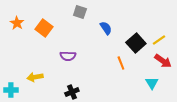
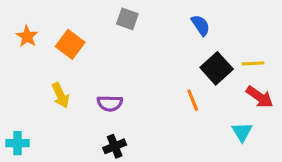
blue semicircle: (106, 28) -> (201, 25), moved
yellow line: (159, 40) -> (253, 63), turned 32
purple semicircle: (68, 56) -> (110, 103), moved
yellow arrow: (35, 77) -> (61, 95), moved, turned -105

